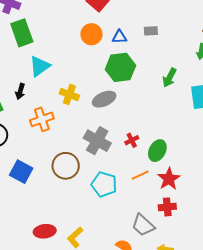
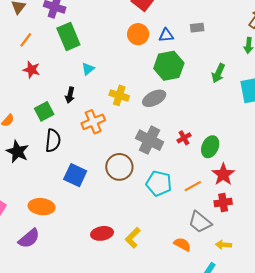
cyan triangle: (40, 66) -> (88, 69), size x0.6
orange line: (140, 175) -> (193, 186), moved

